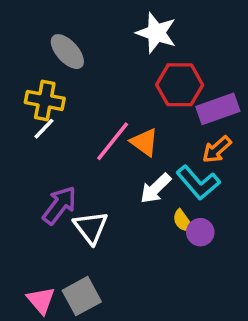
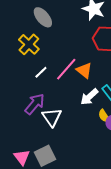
yellow cross: (45, 100) -> (29, 44), turned 30
white line: (44, 129) -> (41, 72), moved

